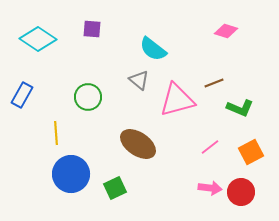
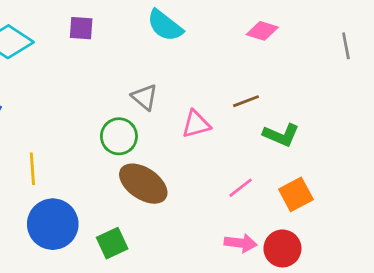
cyan semicircle: (153, 49) -> (165, 25), moved
green circle: (88, 97) -> (119, 136), moved
pink triangle: (177, 100) -> (196, 124), size x0.6

